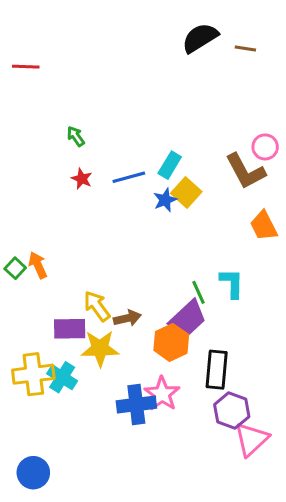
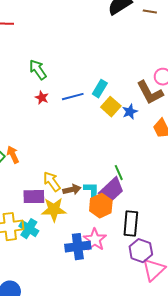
green arrow: (76, 136) -> (38, 70), size x1.5
blue star: (165, 200) -> (130, 112), moved
cyan L-shape: (232, 283) -> (92, 192), moved

